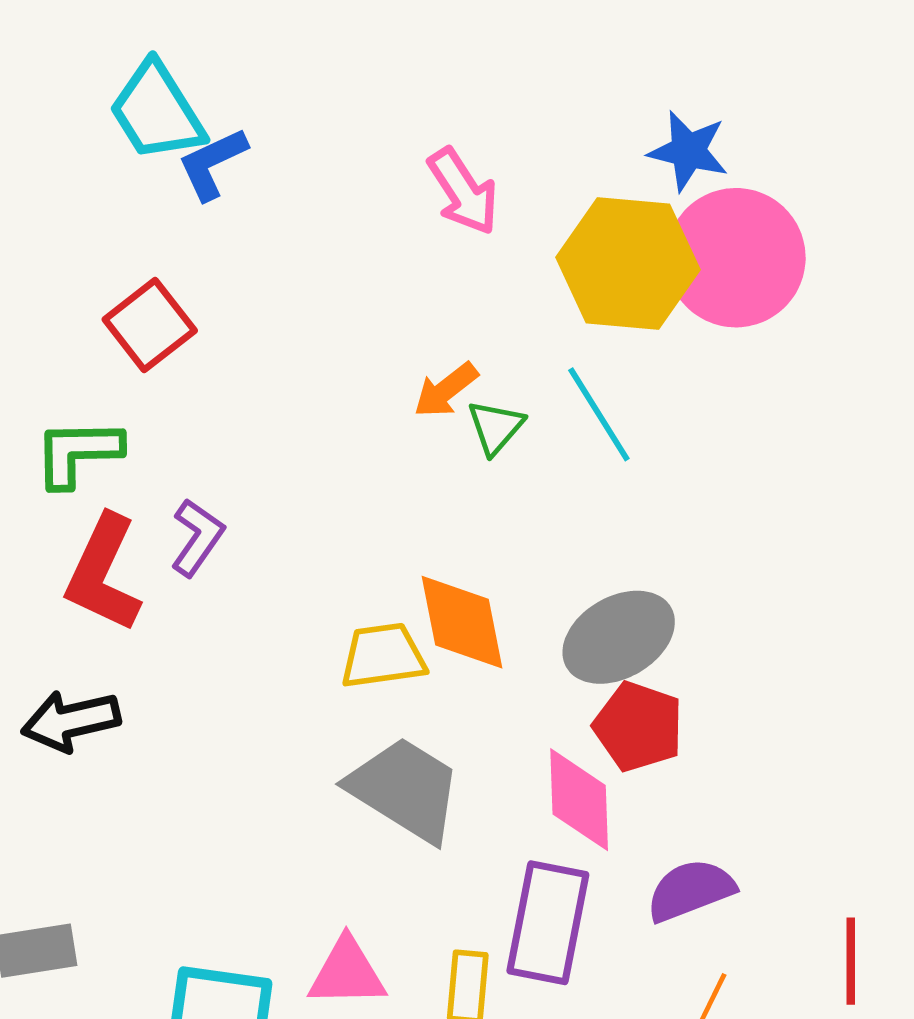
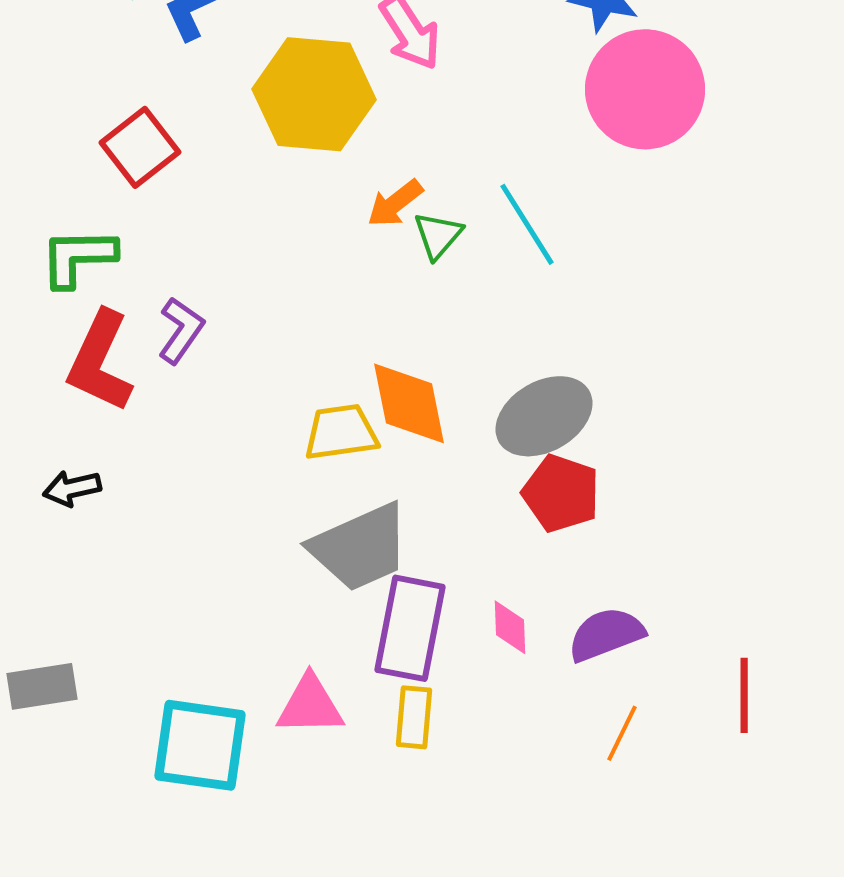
yellow hexagon: (628, 263) -> (314, 94), moved
black arrow: (71, 721) -> (72, 488), size x0.7
gray trapezoid: (405, 789) -> (360, 547), turned 124
pink diamond: (579, 800) -> (510, 627), moved, size x0.6
purple rectangle: (548, 923) -> (410, 628), moved

